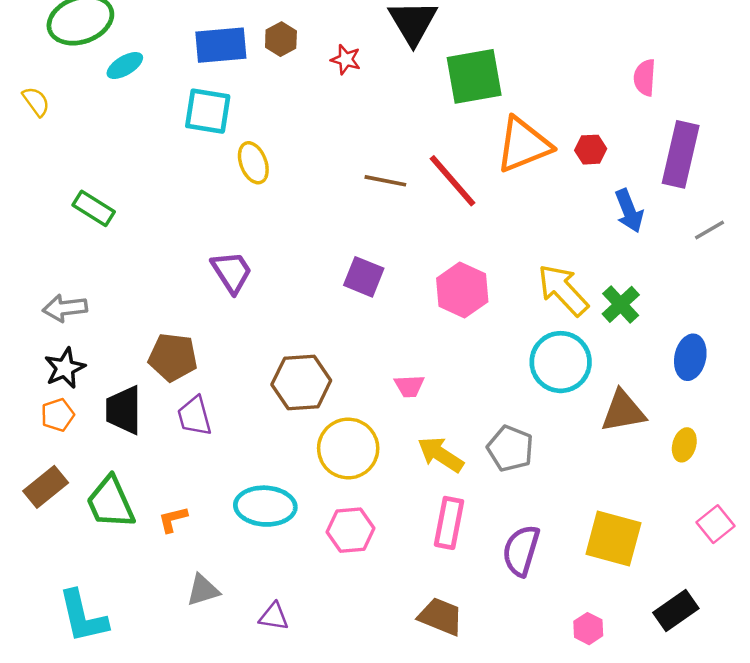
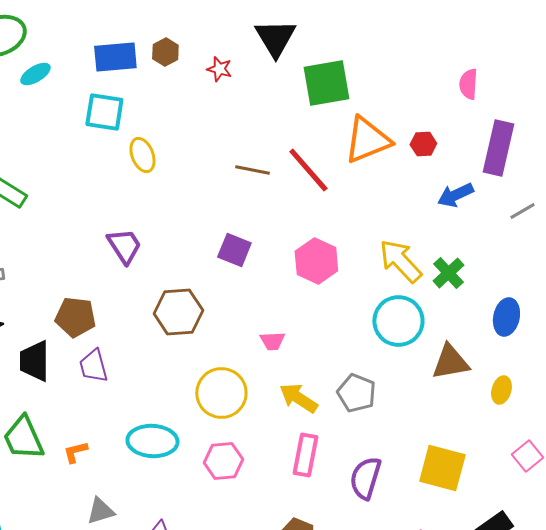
blue arrow: (629, 211) -> (455, 195), turned 87
brown hexagon: (301, 382) -> (178, 312), moved

